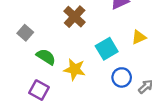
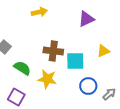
brown cross: (75, 17) -> (53, 51), moved, turned -36
cyan square: (107, 49) -> (75, 61), turned 30

